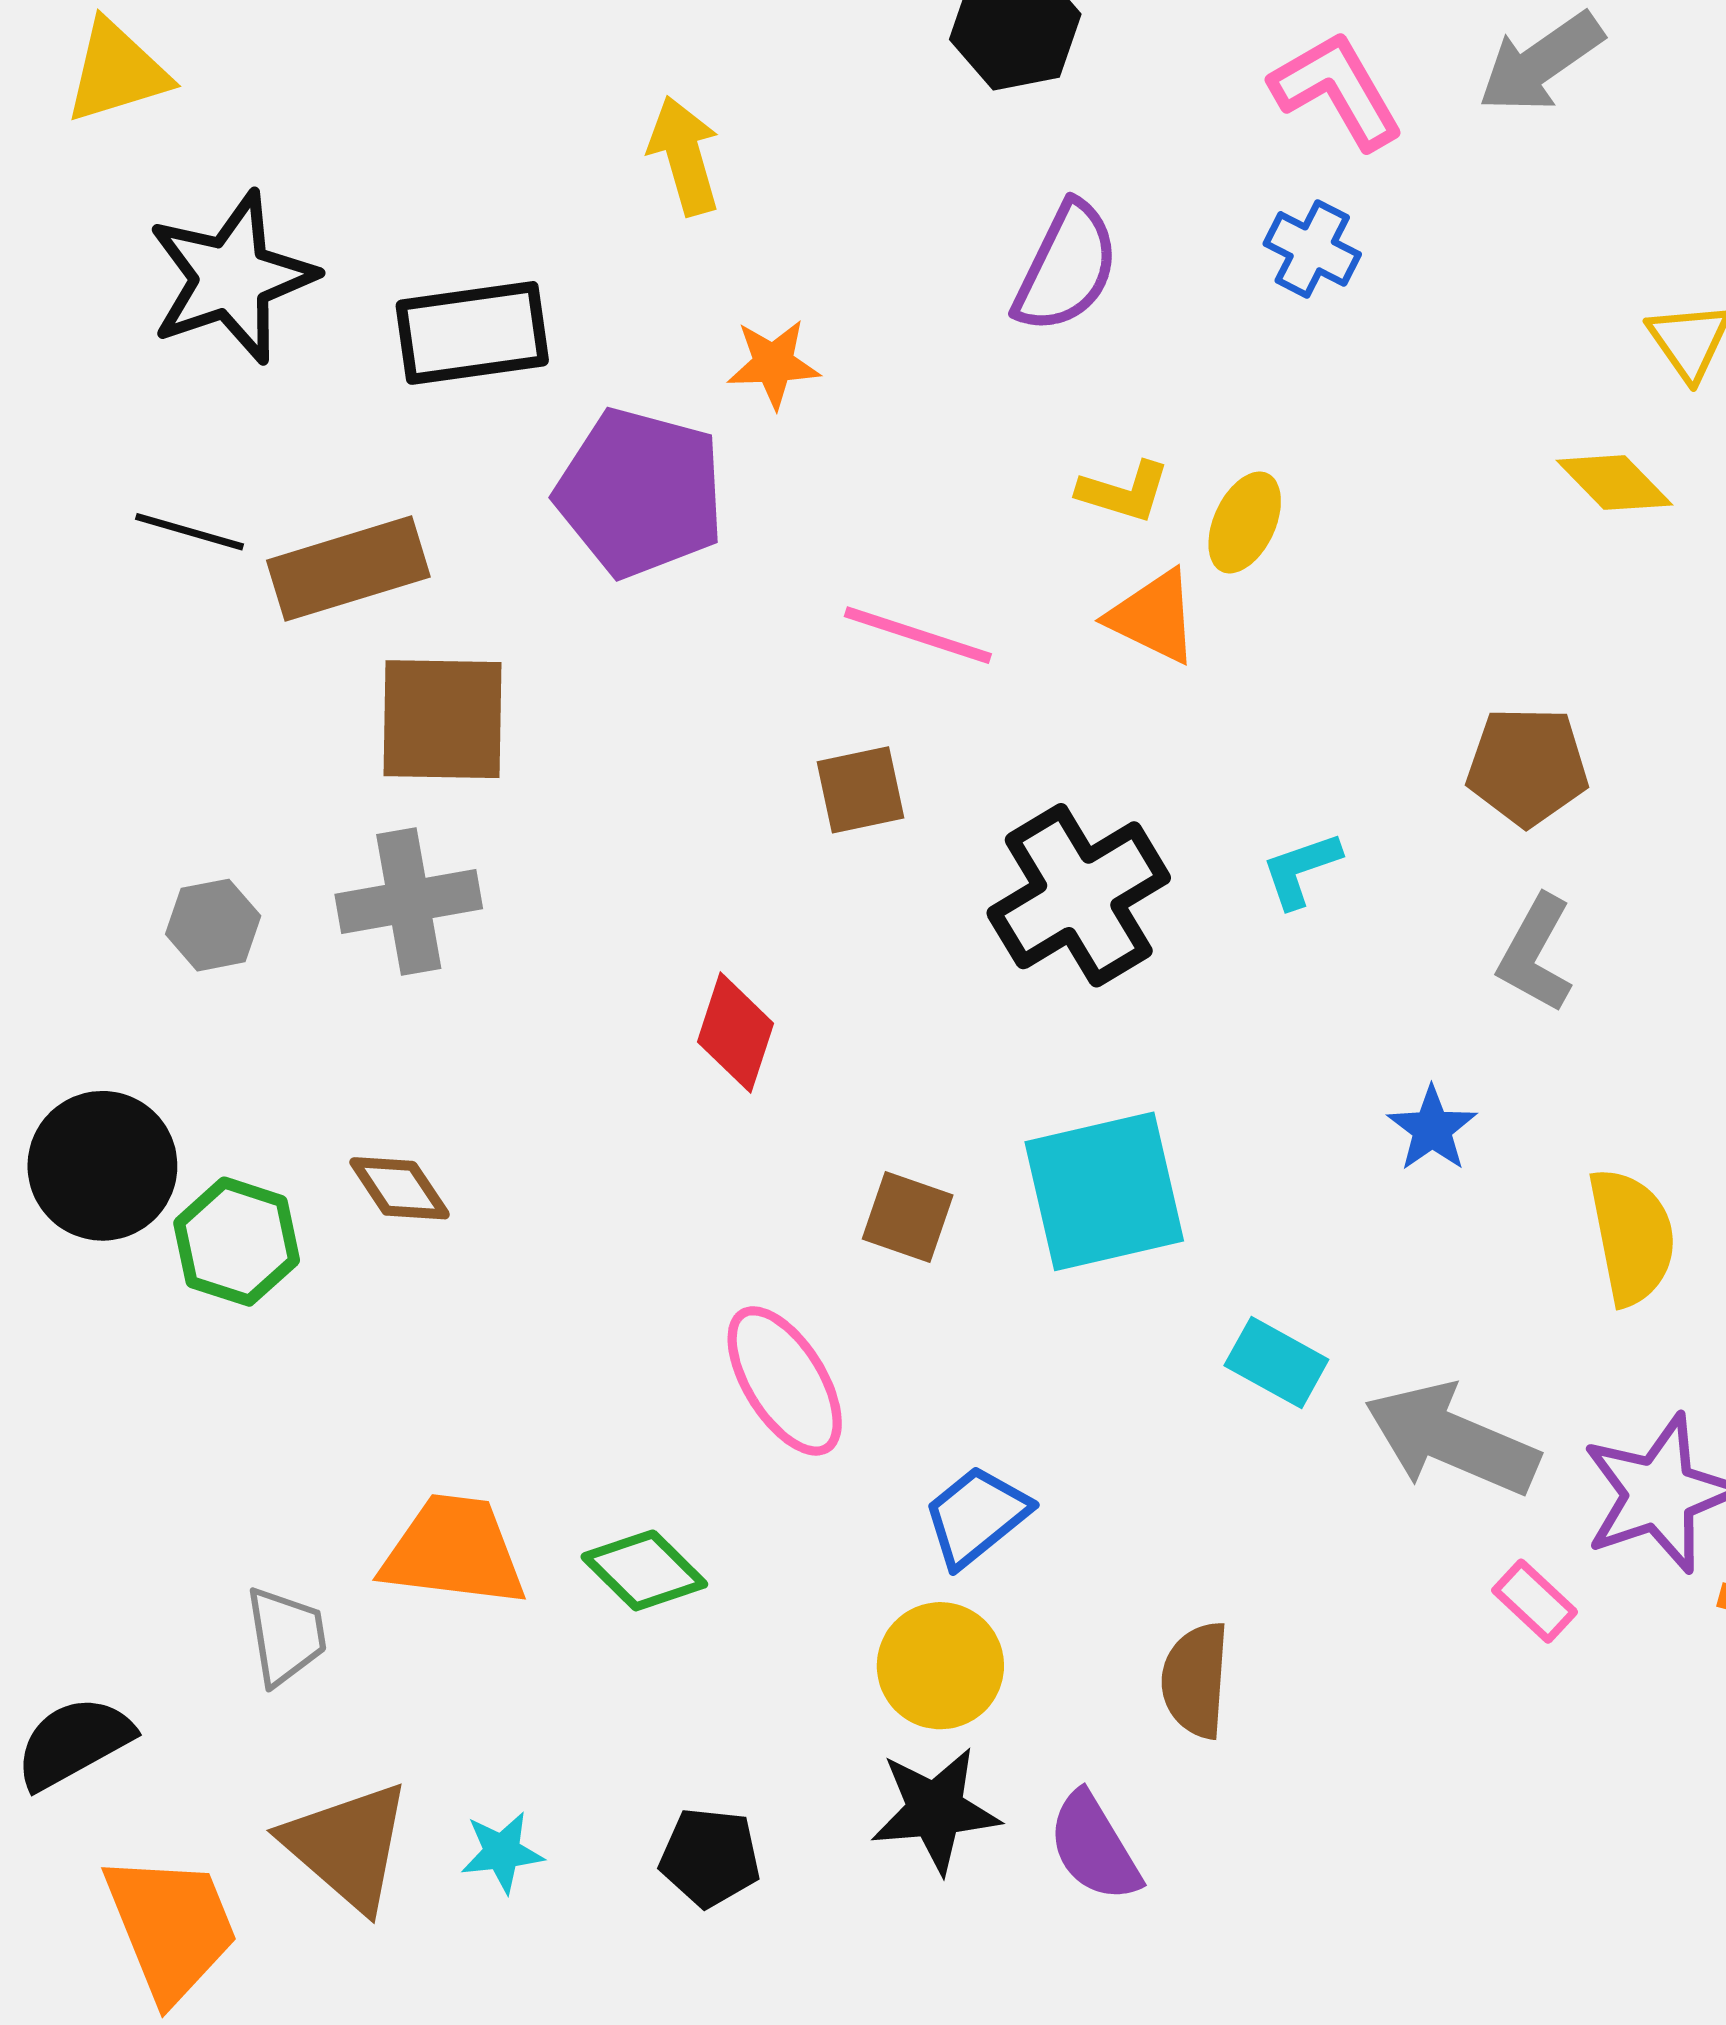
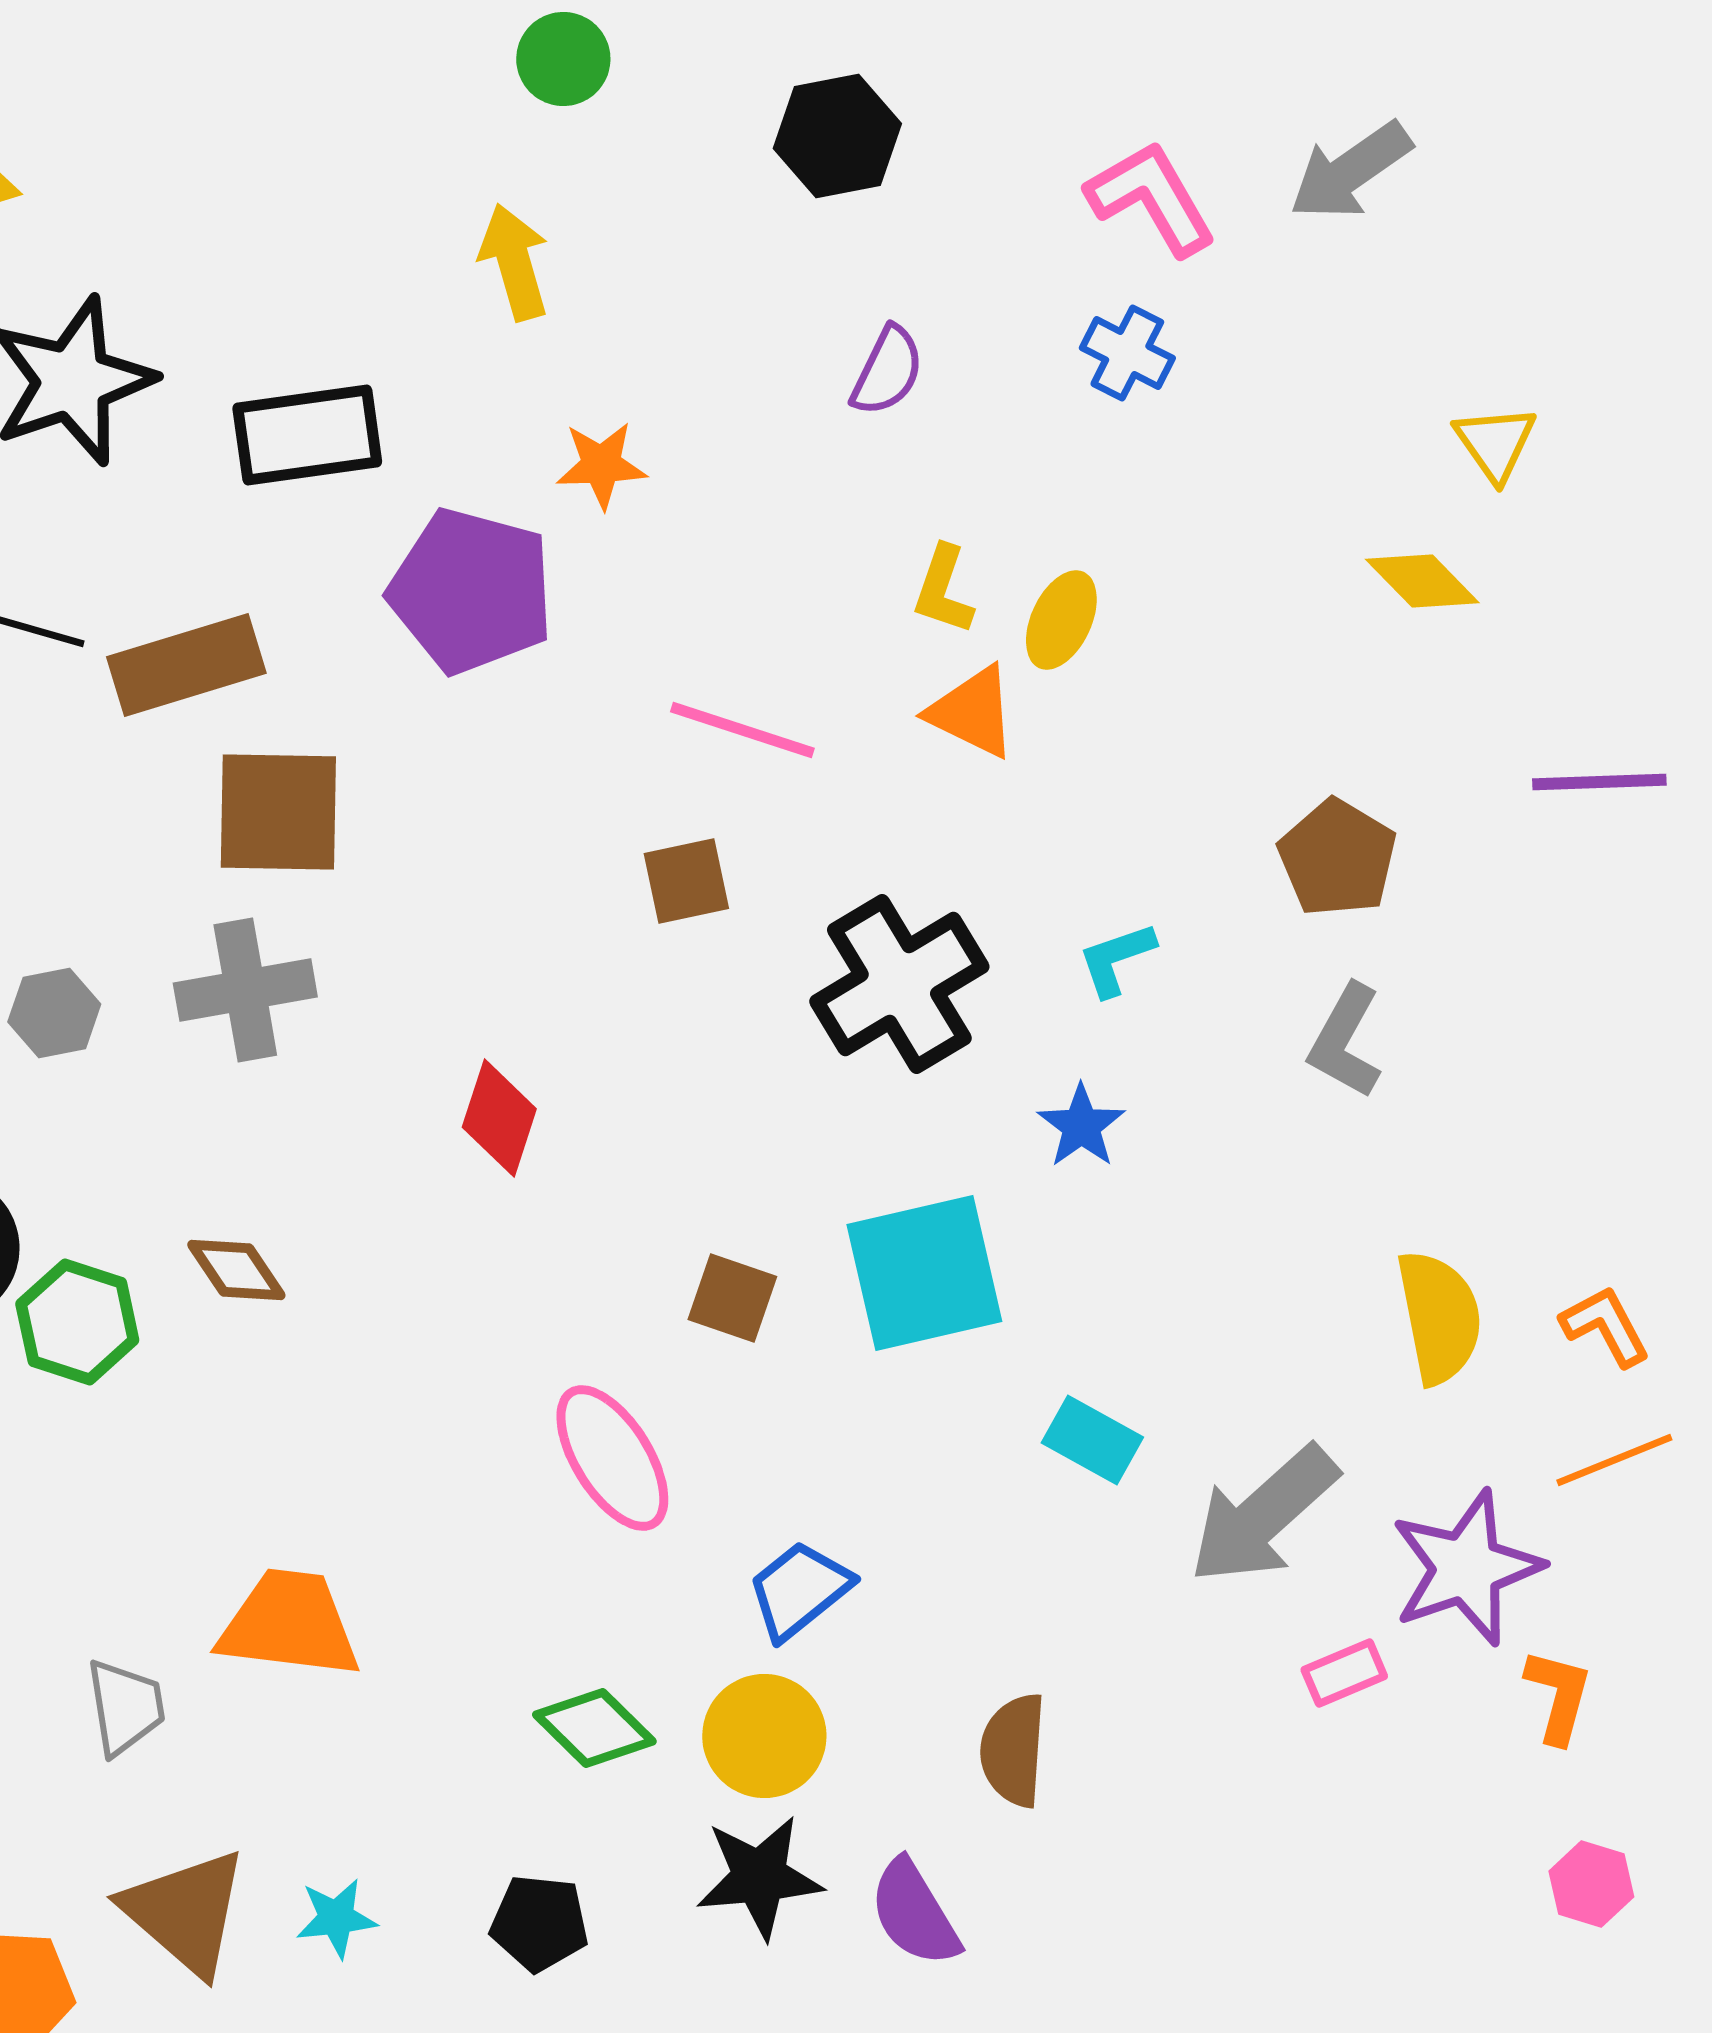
purple semicircle: (1066, 267) -> (887, 371), size x0.7
yellow L-shape: (1124, 492) -> (943, 590), turned 92
brown pentagon: (1527, 766) -> (1337, 858), turned 30
red diamond: (736, 1033) -> (499, 1118), moved
blue star: (1432, 1129) -> (1081, 1126), moved
gray arrow: (1452, 1439) -> (1263, 1515), turned -65
green diamond: (644, 1570) -> (594, 1728), moved
pink rectangle: (1535, 1601) -> (1344, 1673), turned -66

